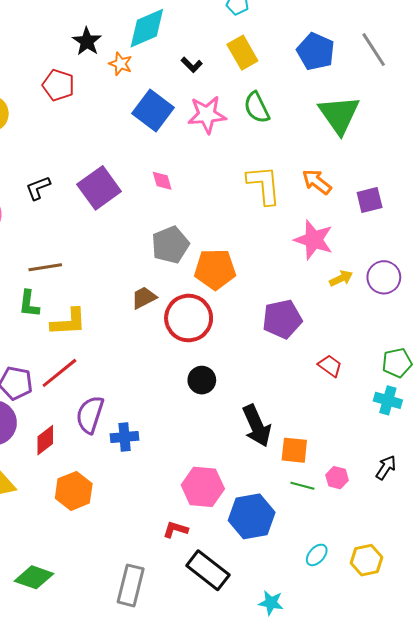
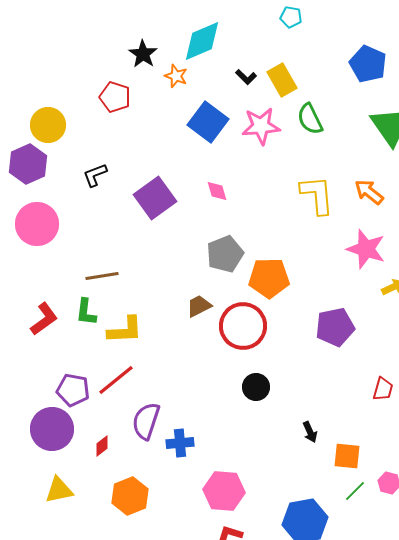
yellow rectangle: (242, 53) -> (282, 80), moved
black L-shape: (38, 188) -> (95, 175), moved
red trapezoid: (330, 366) -> (383, 389), moved, turned 70
black arrow: (257, 426) -> (310, 432), size x0.5
red diamond: (45, 440) -> (102, 446), size x0.7
green line: (302, 486) -> (355, 491), turned -60
pink hexagon: (203, 487) -> (224, 491), moved

